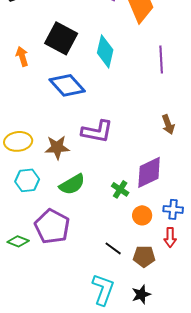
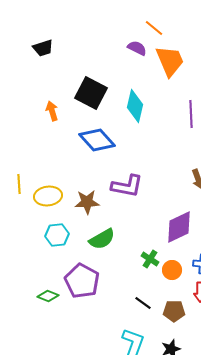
green cross: (120, 189) -> (150, 259), moved

